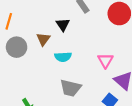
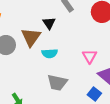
brown triangle: (43, 39) -> (31, 37), size x1.5

